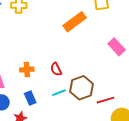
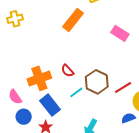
orange cross: (27, 70) -> (39, 78), size x1.6
blue rectangle: (30, 98) -> (50, 105), size x1.5

